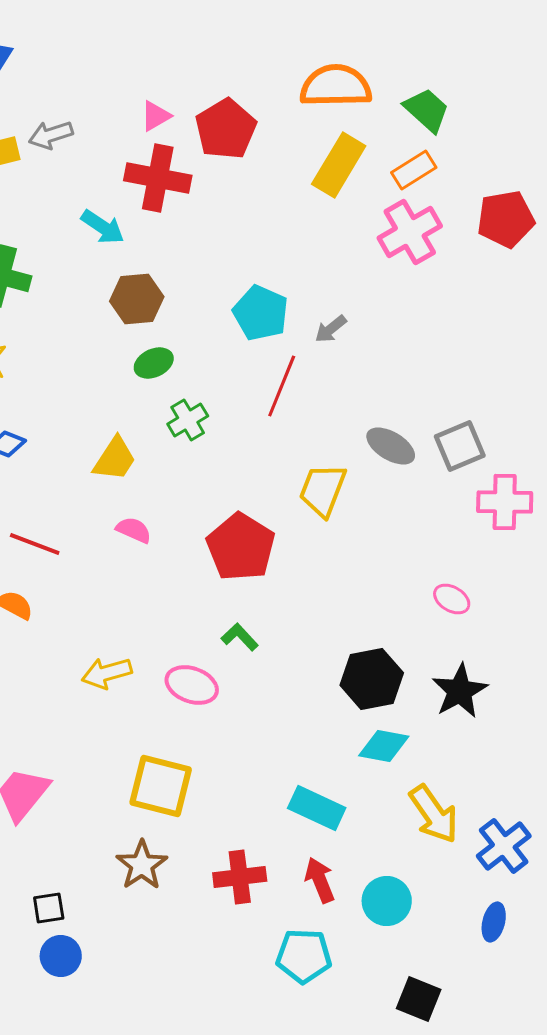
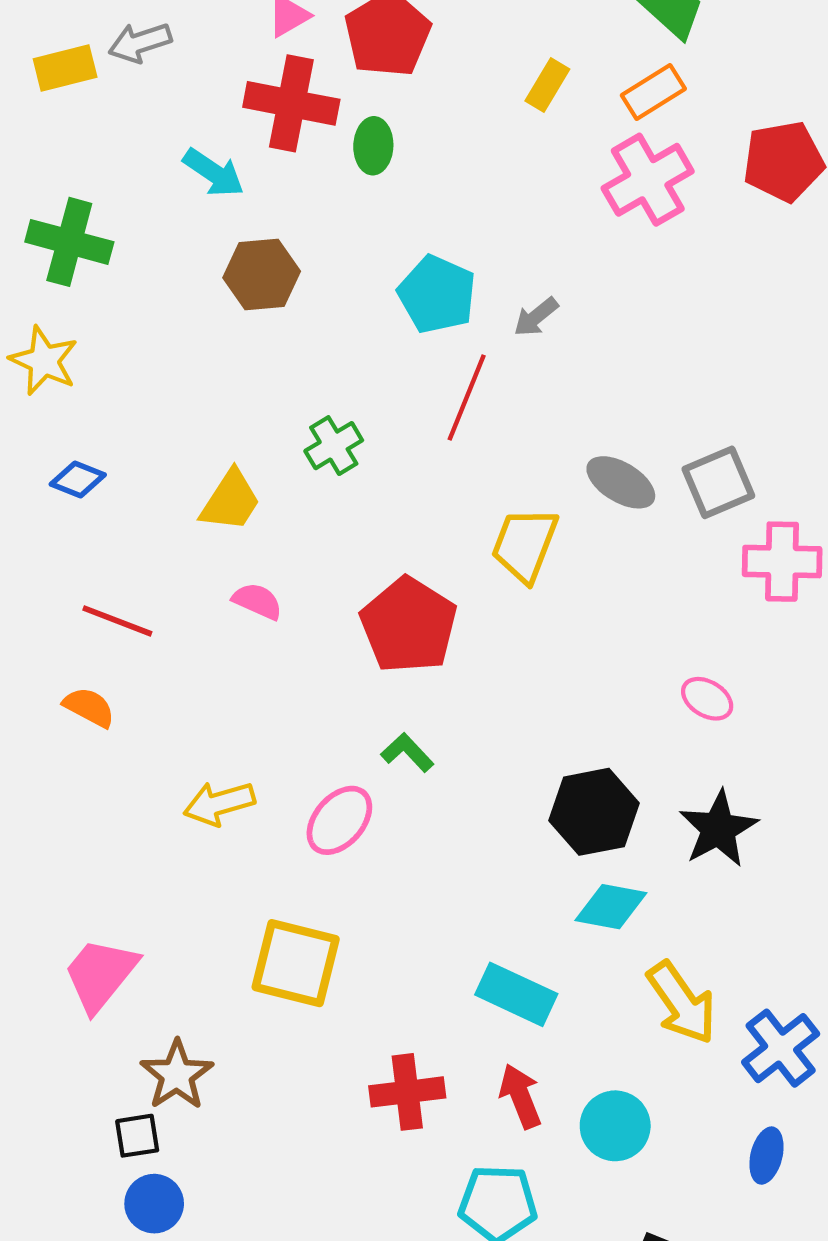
yellow rectangle: (339, 165) -> (547, 85), size x0.6
green ellipse: (154, 363) -> (373, 146), moved, turned -63
pink ellipse: (192, 685) -> (339, 820), turned -69
brown star: (142, 865) -> (177, 1075), moved

